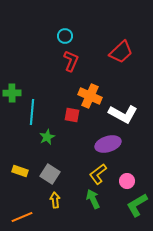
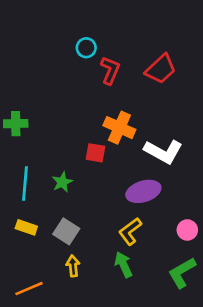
red L-shape: (71, 61) -> (110, 70), moved
cyan line: (32, 112) -> (25, 183), moved
pink circle: (127, 181) -> (187, 230), moved

